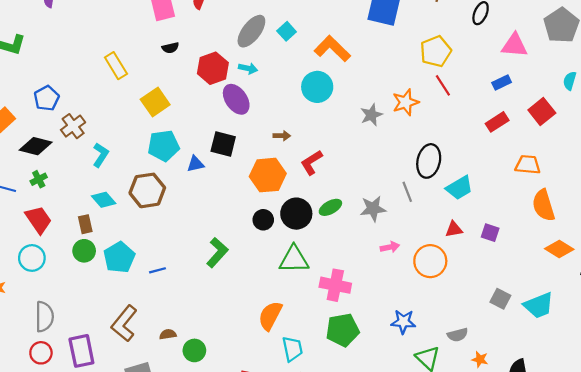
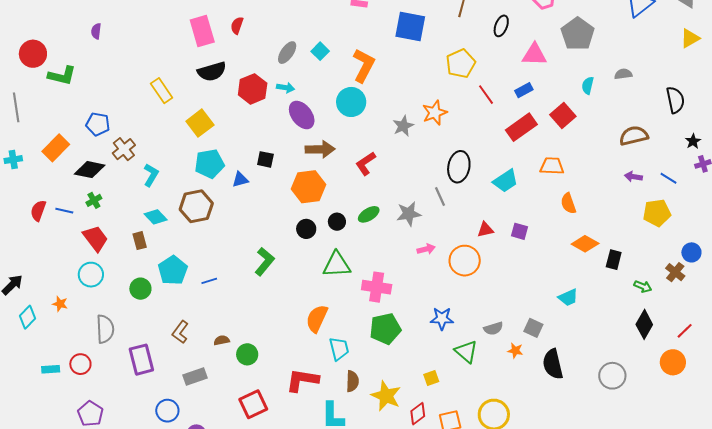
gray ellipse: (251, 31) -> (287, 53), size x0.7
black semicircle: (170, 48) -> (212, 72), size x1.8
orange L-shape: (332, 49) -> (364, 65), turned 76
red line: (443, 85) -> (486, 95), moved
blue pentagon: (47, 98) -> (98, 124), turned -30
purple ellipse: (236, 99) -> (302, 115), moved
red rectangle: (497, 122) -> (521, 127), size x1.4
brown arrow: (282, 136) -> (320, 149), size x1.8
black square: (223, 144) -> (265, 159), size x0.7
red L-shape: (311, 163) -> (366, 163), moved
cyan trapezoid: (459, 188) -> (505, 181), moved
orange semicircle: (543, 205) -> (568, 203), size x0.7
black circle: (296, 214) -> (337, 222), size x0.6
green circle: (84, 251) -> (140, 289), moved
gray square: (500, 299) -> (533, 328), moved
cyan trapezoid: (539, 305) -> (568, 297), size x0.7
brown L-shape: (124, 323) -> (180, 332), size x0.7
red circle: (41, 353) -> (80, 364), moved

